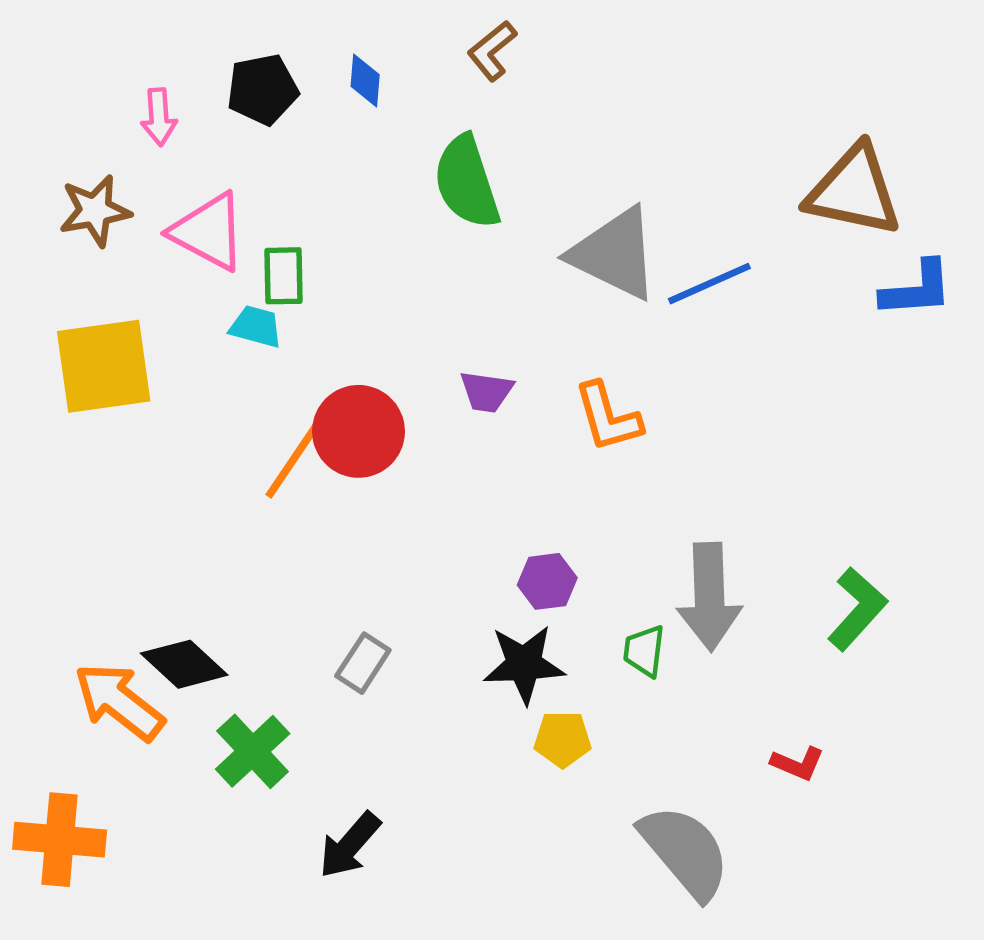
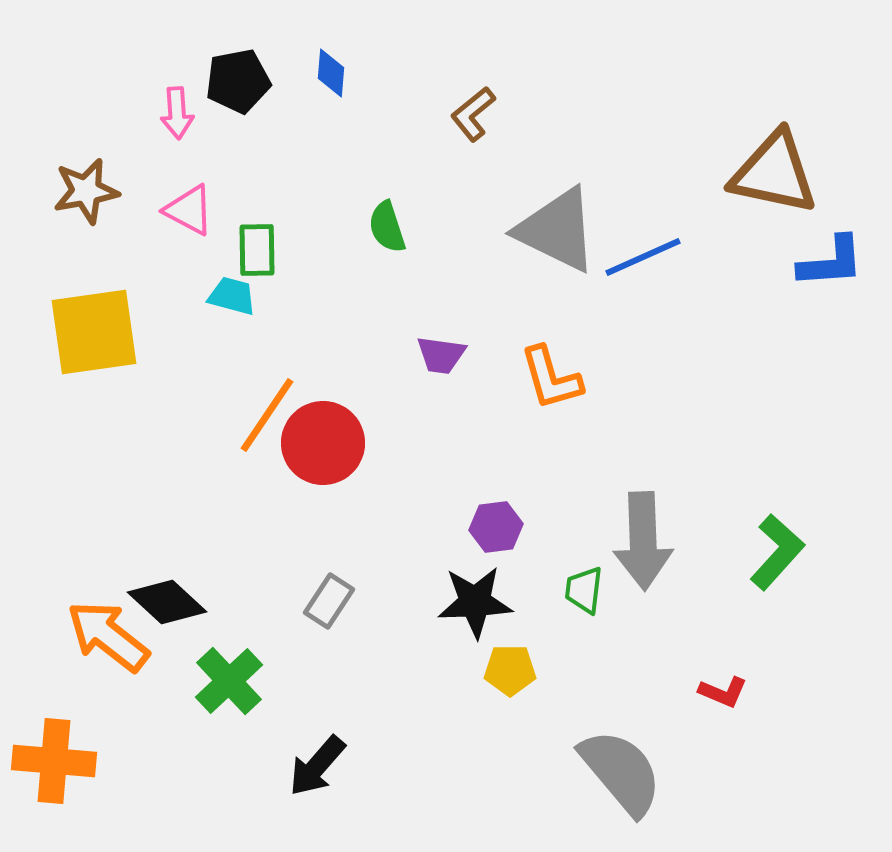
brown L-shape: (492, 51) -> (473, 114), moved
pink arrow: (159, 117) -> (177, 113), moved
green semicircle: (467, 182) -> (387, 227), moved, size x0.6
pink triangle: (208, 232) -> (189, 210), size x0.7
red circle: (359, 431) -> (323, 443), moved

